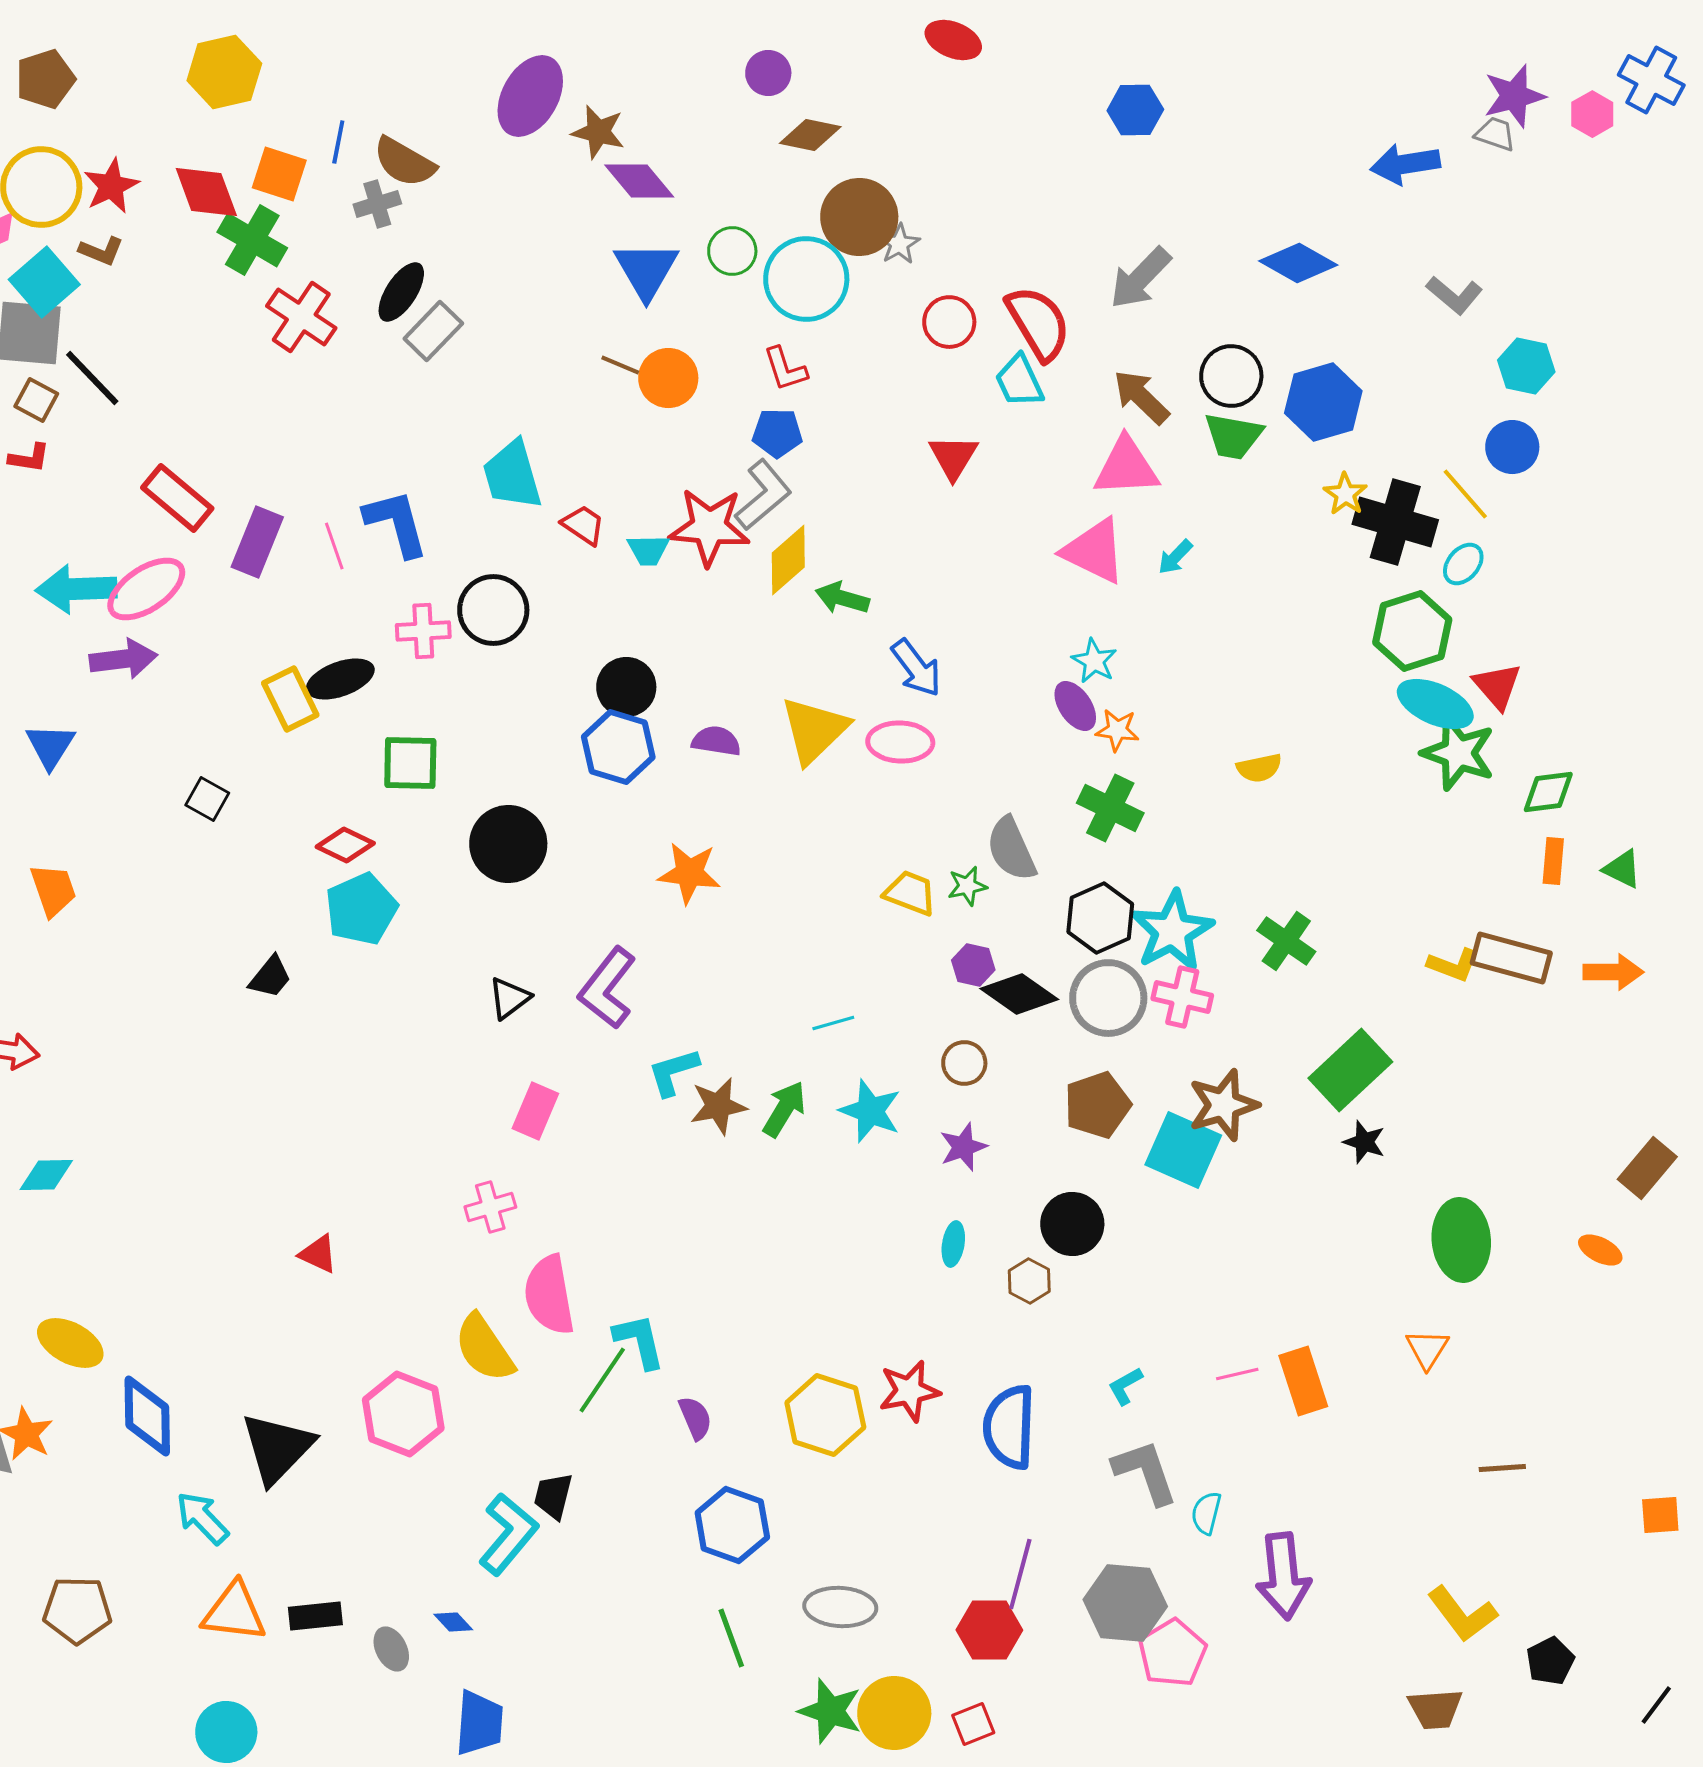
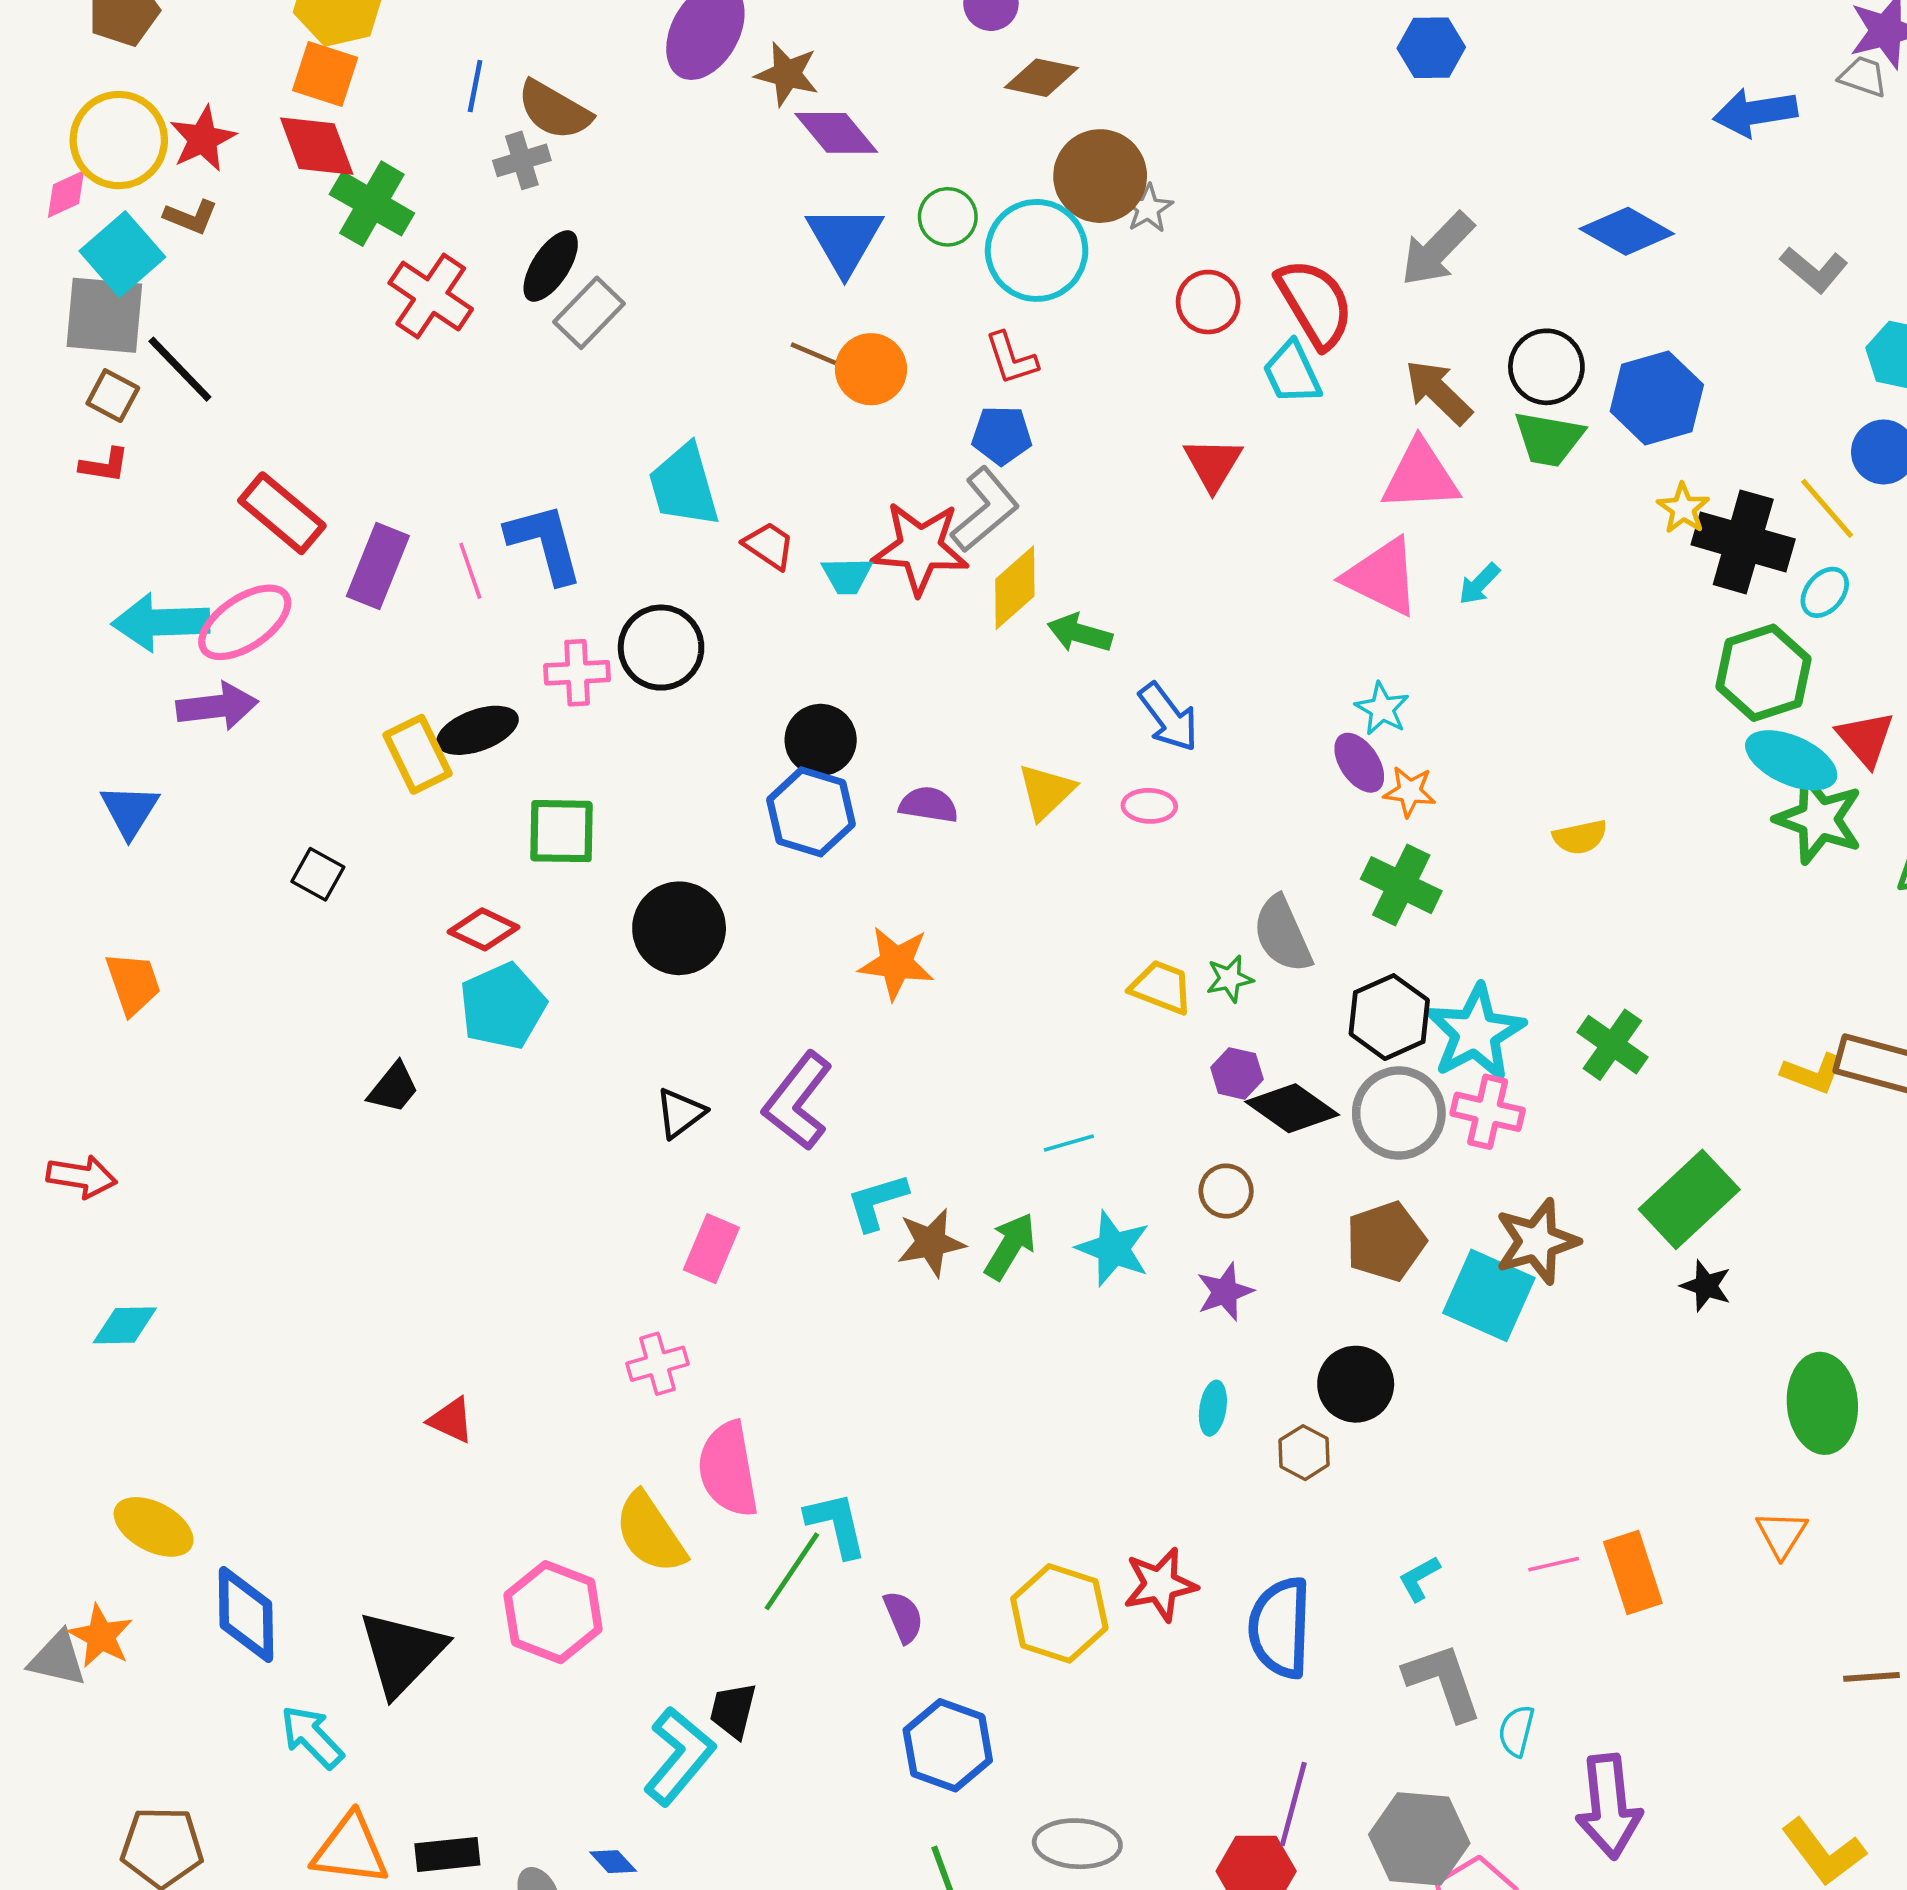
orange square: (279, 174) -> (325, 74), moved
yellow triangle: (814, 730) -> (1046, 791), size x0.7
pink ellipse: (900, 742) -> (1149, 806), size x0.7

